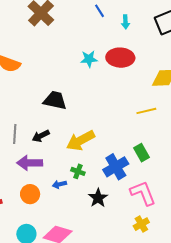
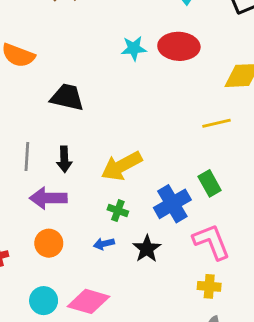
black trapezoid: (55, 100) -> (67, 97), moved
black arrow: (41, 136) -> (64, 159), turned -66
blue arrow: (59, 184) -> (104, 244), moved
yellow cross: (141, 224) -> (209, 286), turned 35

